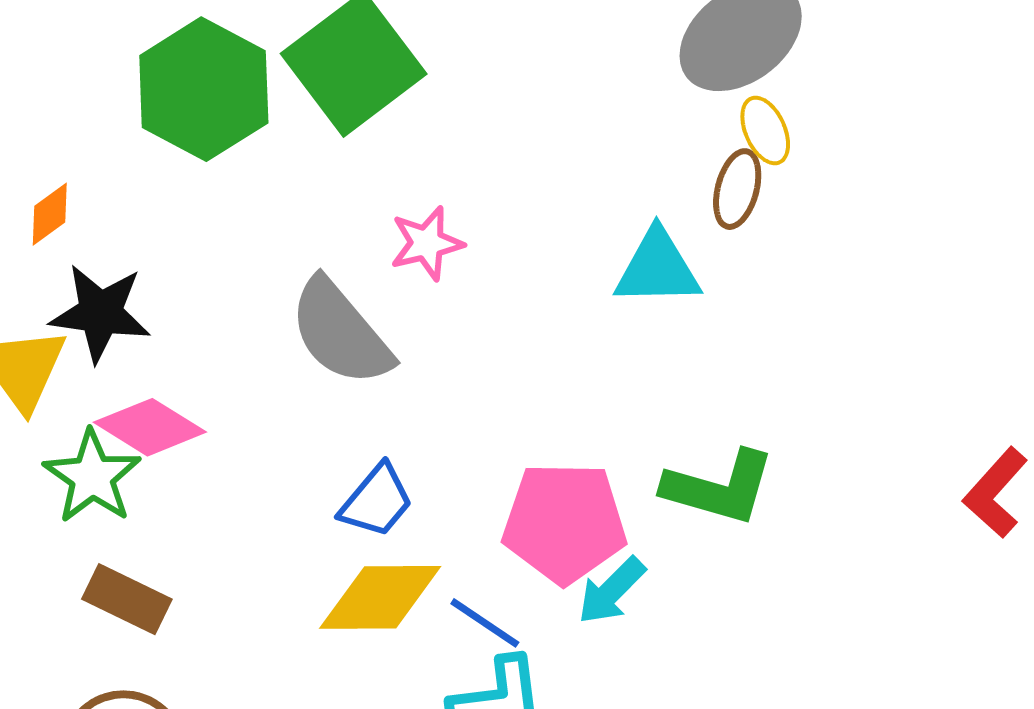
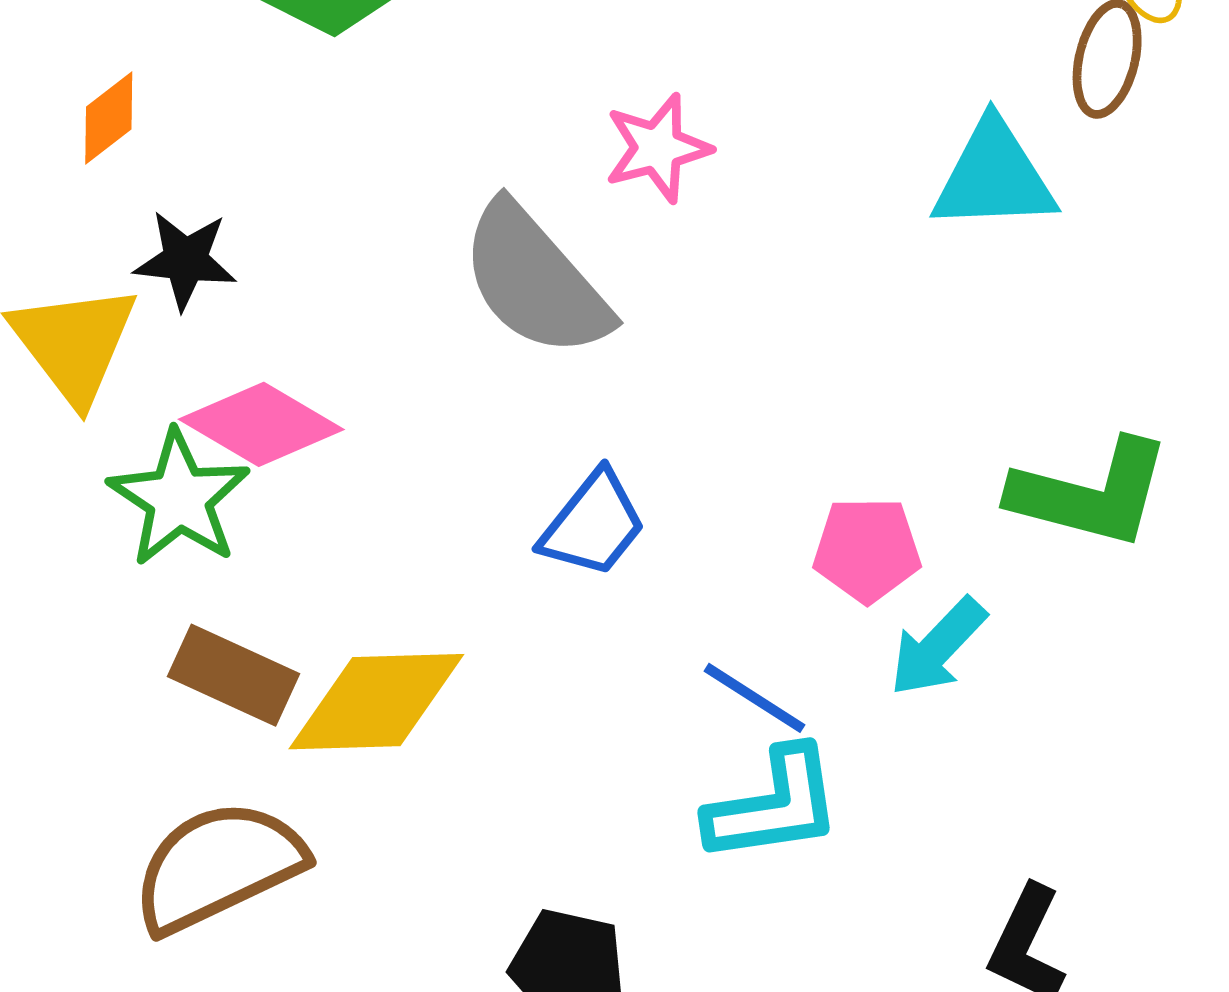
black star: (100, 313) -> (185, 260), size x0.7
pink pentagon: (564, 523) -> (867, 550), size x0.6
yellow diamond: (380, 597) -> (376, 702), moved

